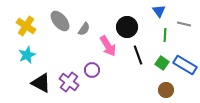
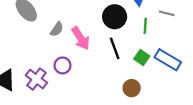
black circle: (127, 27) -> (115, 17), moved
gray semicircle: (84, 29) -> (57, 29), moved
brown circle: (166, 90) -> (132, 88), moved

